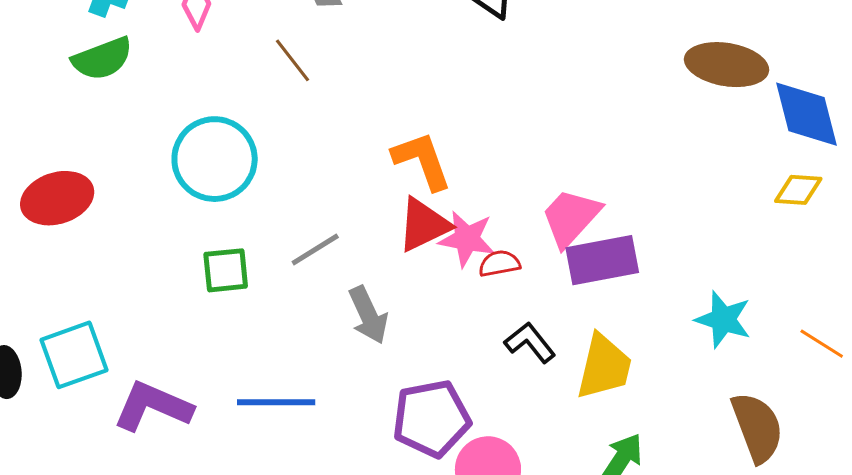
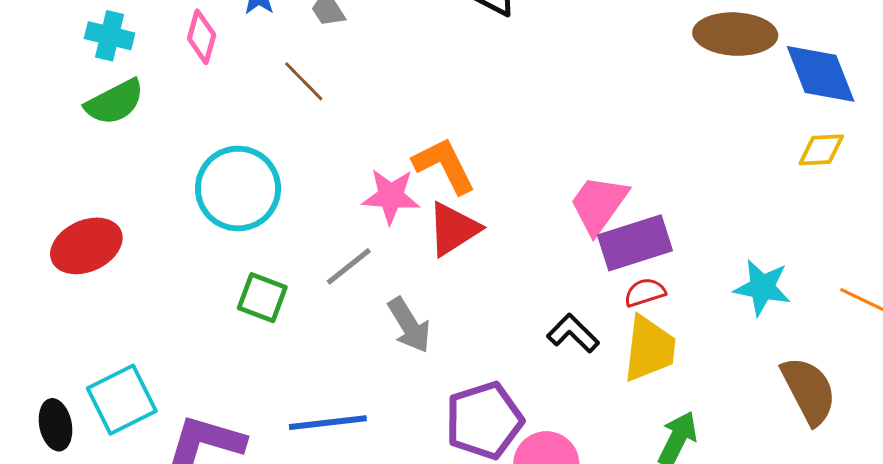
pink star: (467, 239) -> (391, 196), moved
red semicircle: (499, 263) -> (645, 292), moved
green square: (226, 270) -> (262, 298), turned 33

